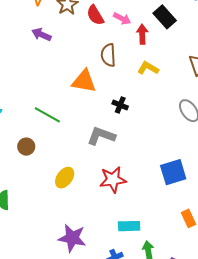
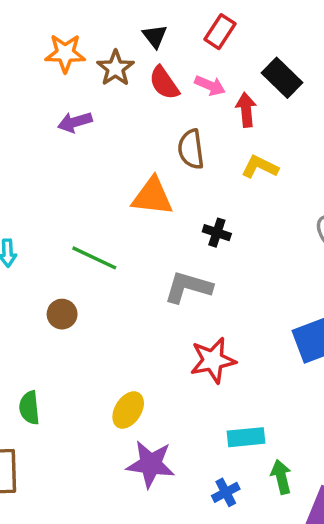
purple arrow: (41, 35) -> (75, 122), turned -36
yellow ellipse: (65, 178) -> (128, 410), moved

